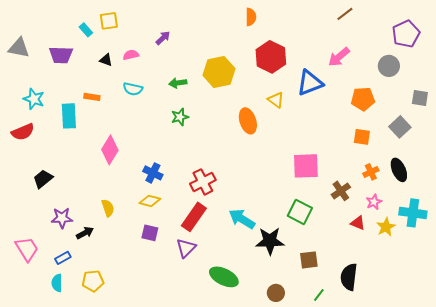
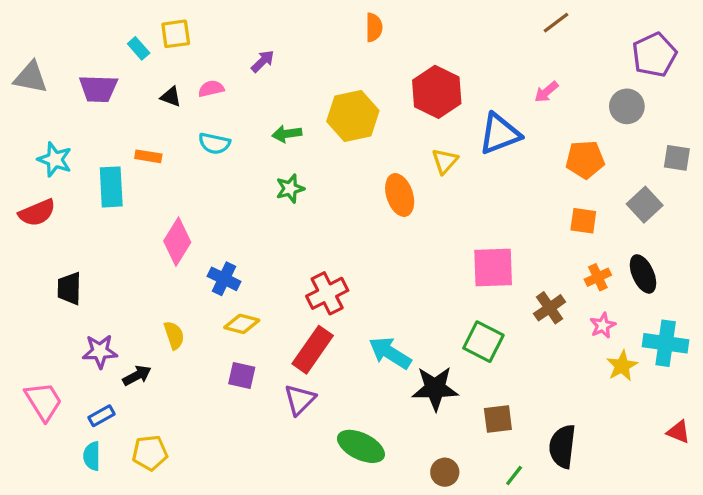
orange semicircle: (251, 17) -> (374, 27), moved
pink arrow: (339, 57) -> (546, 92), size x0.7
yellow triangle: (276, 100) -> (445, 161), turned 36
blue cross: (153, 173) -> (224, 279), moved
black trapezoid: (43, 179) -> (69, 288), turned -50
red triangle: (358, 223) -> (678, 432), moved

